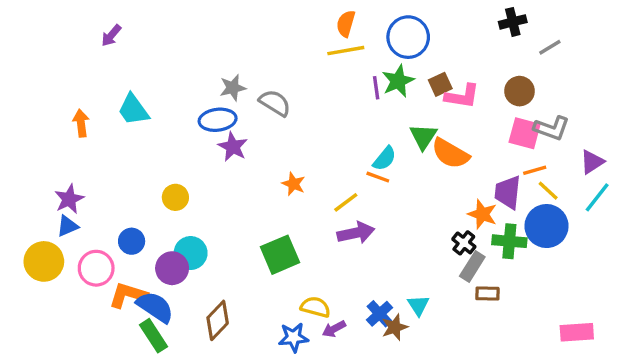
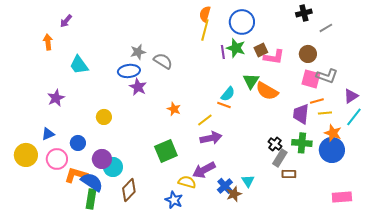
yellow line: (346, 51) -> (205, 30), turned -65
green star: (398, 81) -> (236, 48), turned -30
orange arrow: (81, 123) -> (48, 42), moved
yellow line: (548, 191) -> (325, 113), turned -48
purple star: (69, 199) -> (56, 98), moved
orange star: (482, 214) -> (333, 133), moved
blue triangle: (67, 226) -> (48, 134), moved
blue circle: (546, 226) -> (332, 150), moved
cyan circle: (191, 253) -> (113, 167), moved
purple arrow: (334, 329) -> (204, 170), moved, size x1.6
green rectangle: (153, 336) -> (91, 199), turned 42
blue star: (293, 337) -> (174, 200), turned 30

